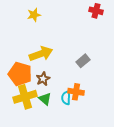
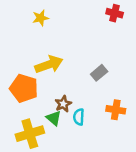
brown star: (43, 79) -> (63, 104), moved
orange cross: (76, 92) -> (116, 110), moved
yellow cross: (25, 97) -> (30, 134), moved

